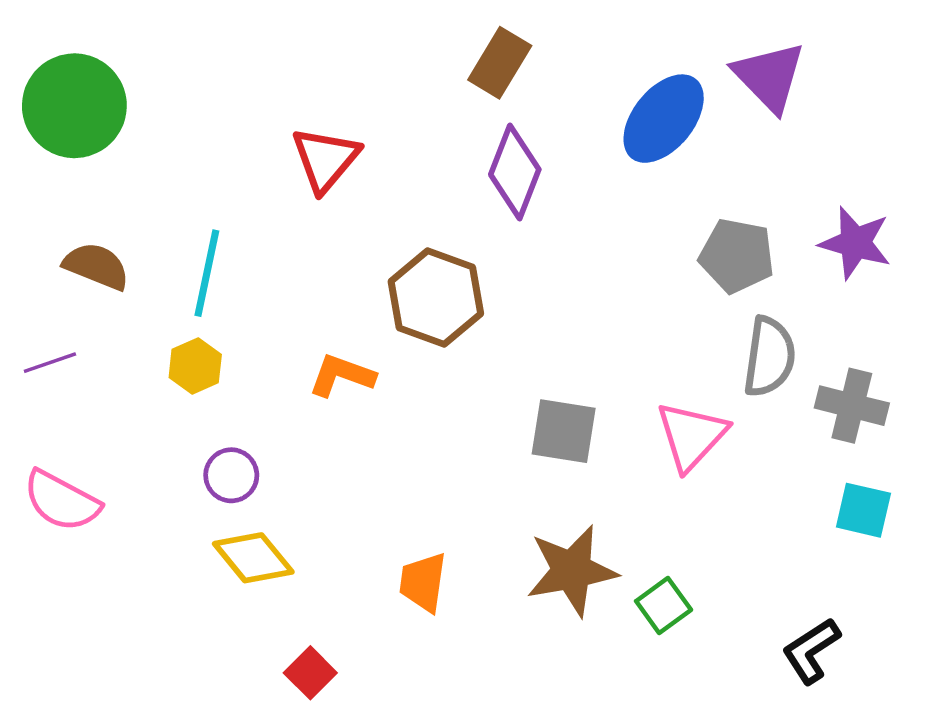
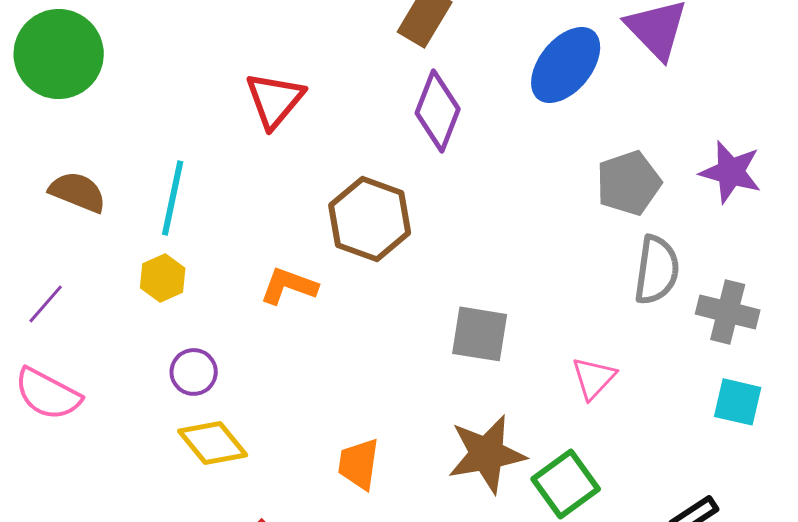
gray pentagon: (737, 256) -> (629, 183), turned -30
purple line: (50, 363) -> (46, 304), moved, turned -30
pink triangle: (691, 436) -> (594, 378), moved, size x0.7
green square: (664, 605) -> (566, 484), size x1.4

